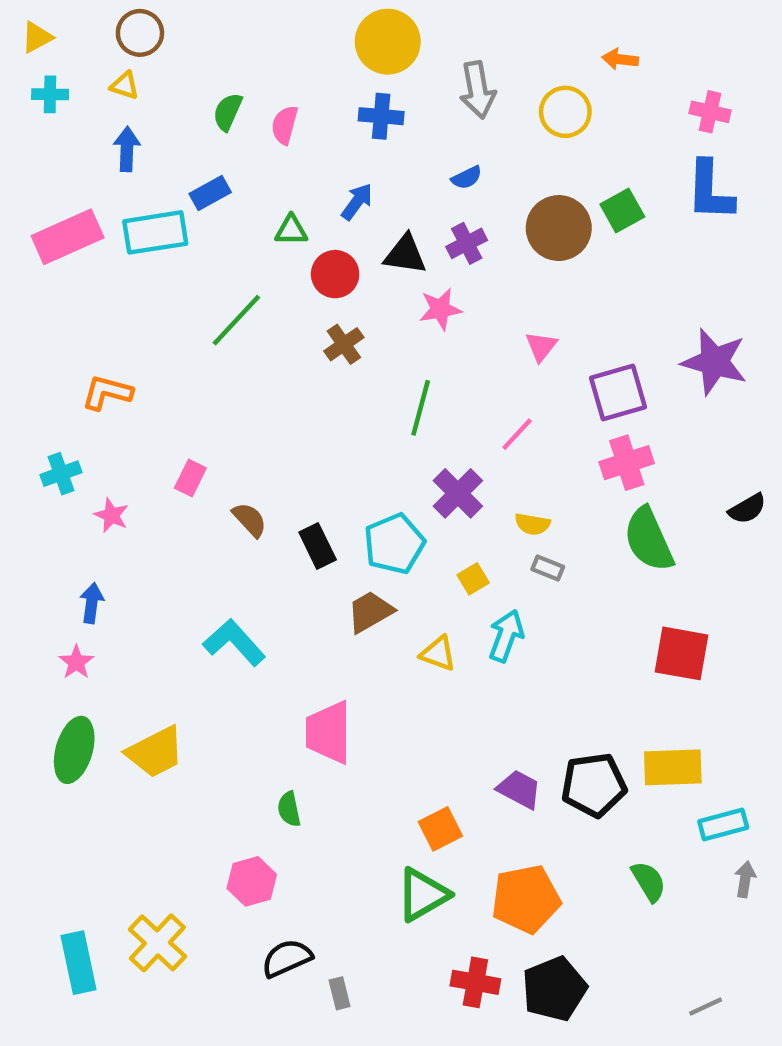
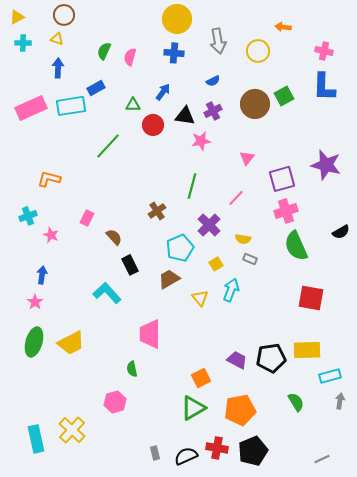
brown cross: (344, 344) -> (157, 211), moved
black rectangle: (318, 546) -> (130, 265), moved
yellow triangle: (438, 653) -> (200, 298), turned 30
black semicircle: (287, 958) -> (186, 456), moved

